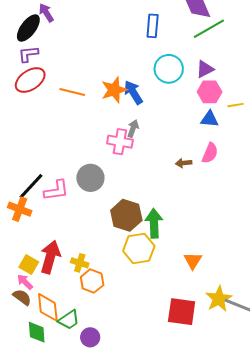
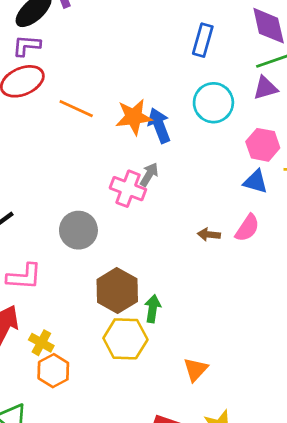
purple triangle: (205, 69) -> (265, 88), moved
pink L-shape: (56, 190) -> (24, 277), moved
green arrow: (154, 223) -> (153, 309), size x0.7

